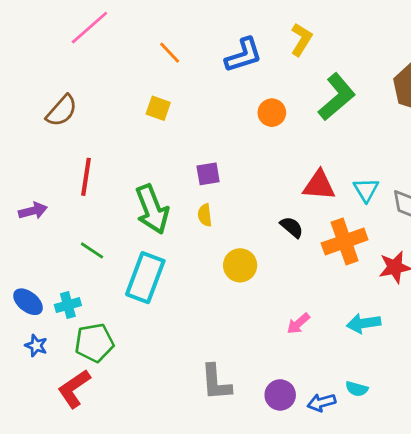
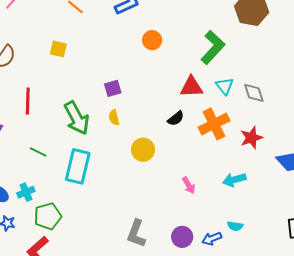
green L-shape: (337, 97) -> (213, 47), moved
yellow square: (158, 108) -> (58, 49), moved
black semicircle: (292, 227) -> (176, 119), turned 108
pink arrow: (298, 324) -> (189, 185), turned -72
gray L-shape: (216, 382) -> (136, 234), turned 32

